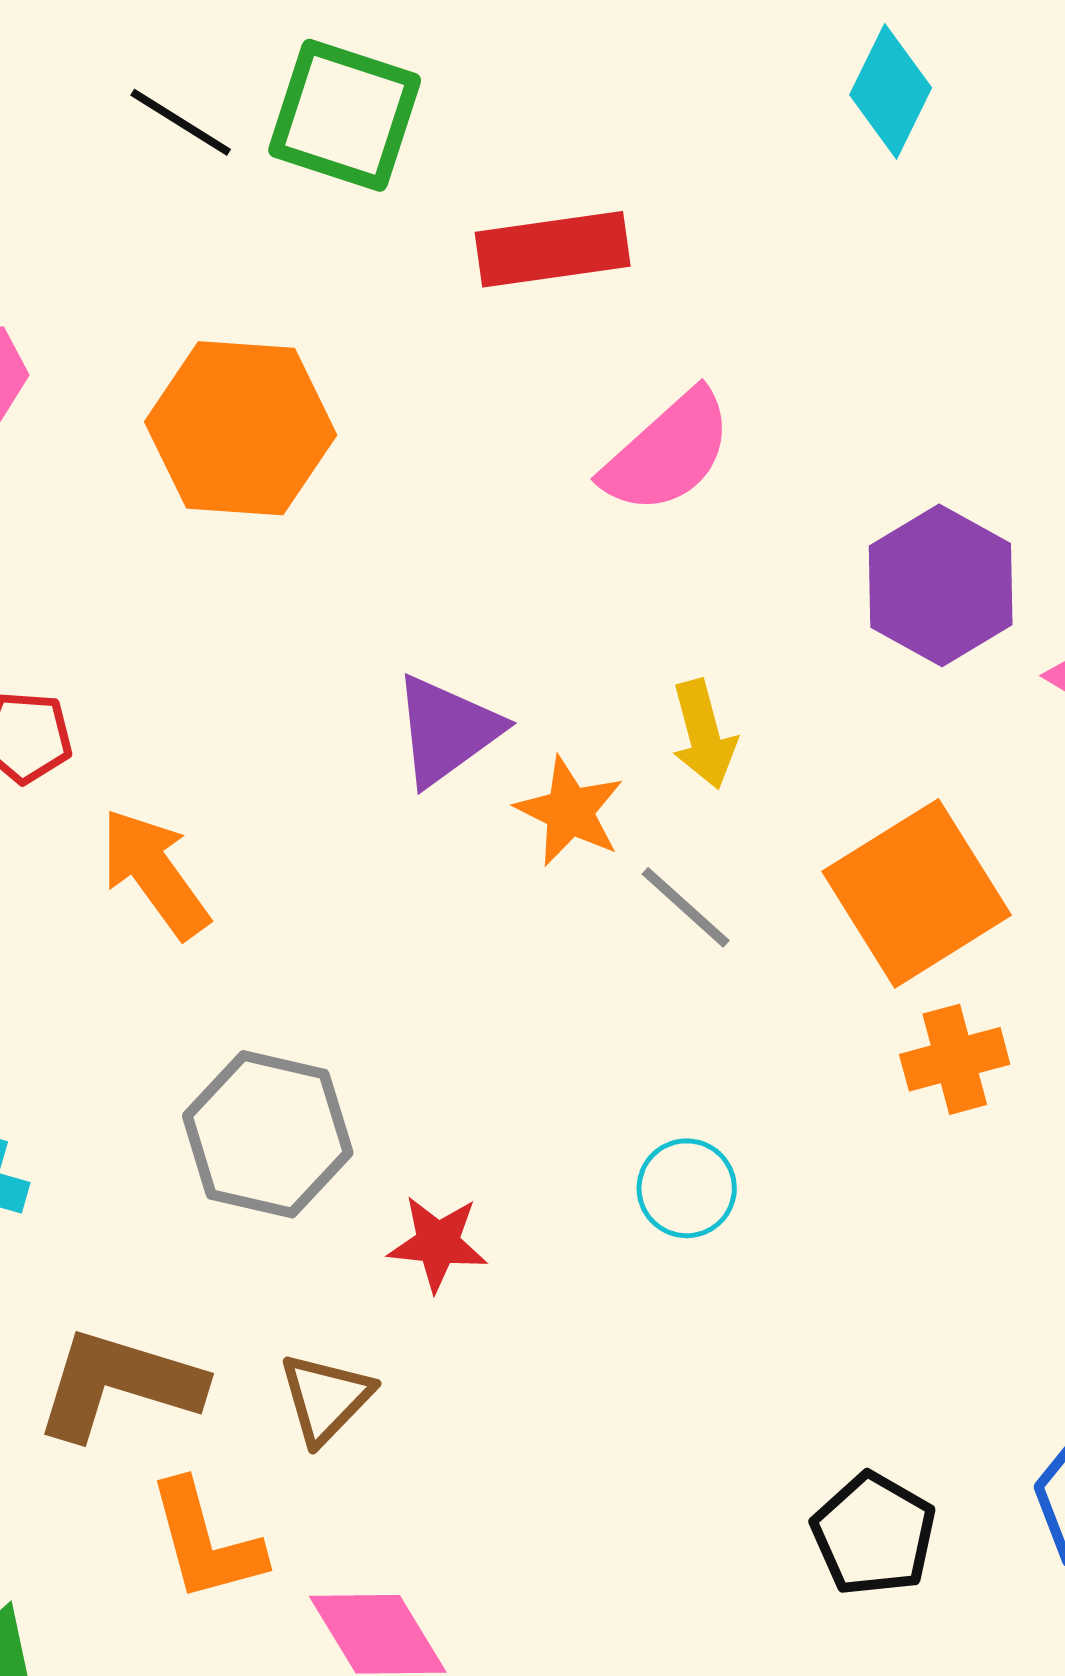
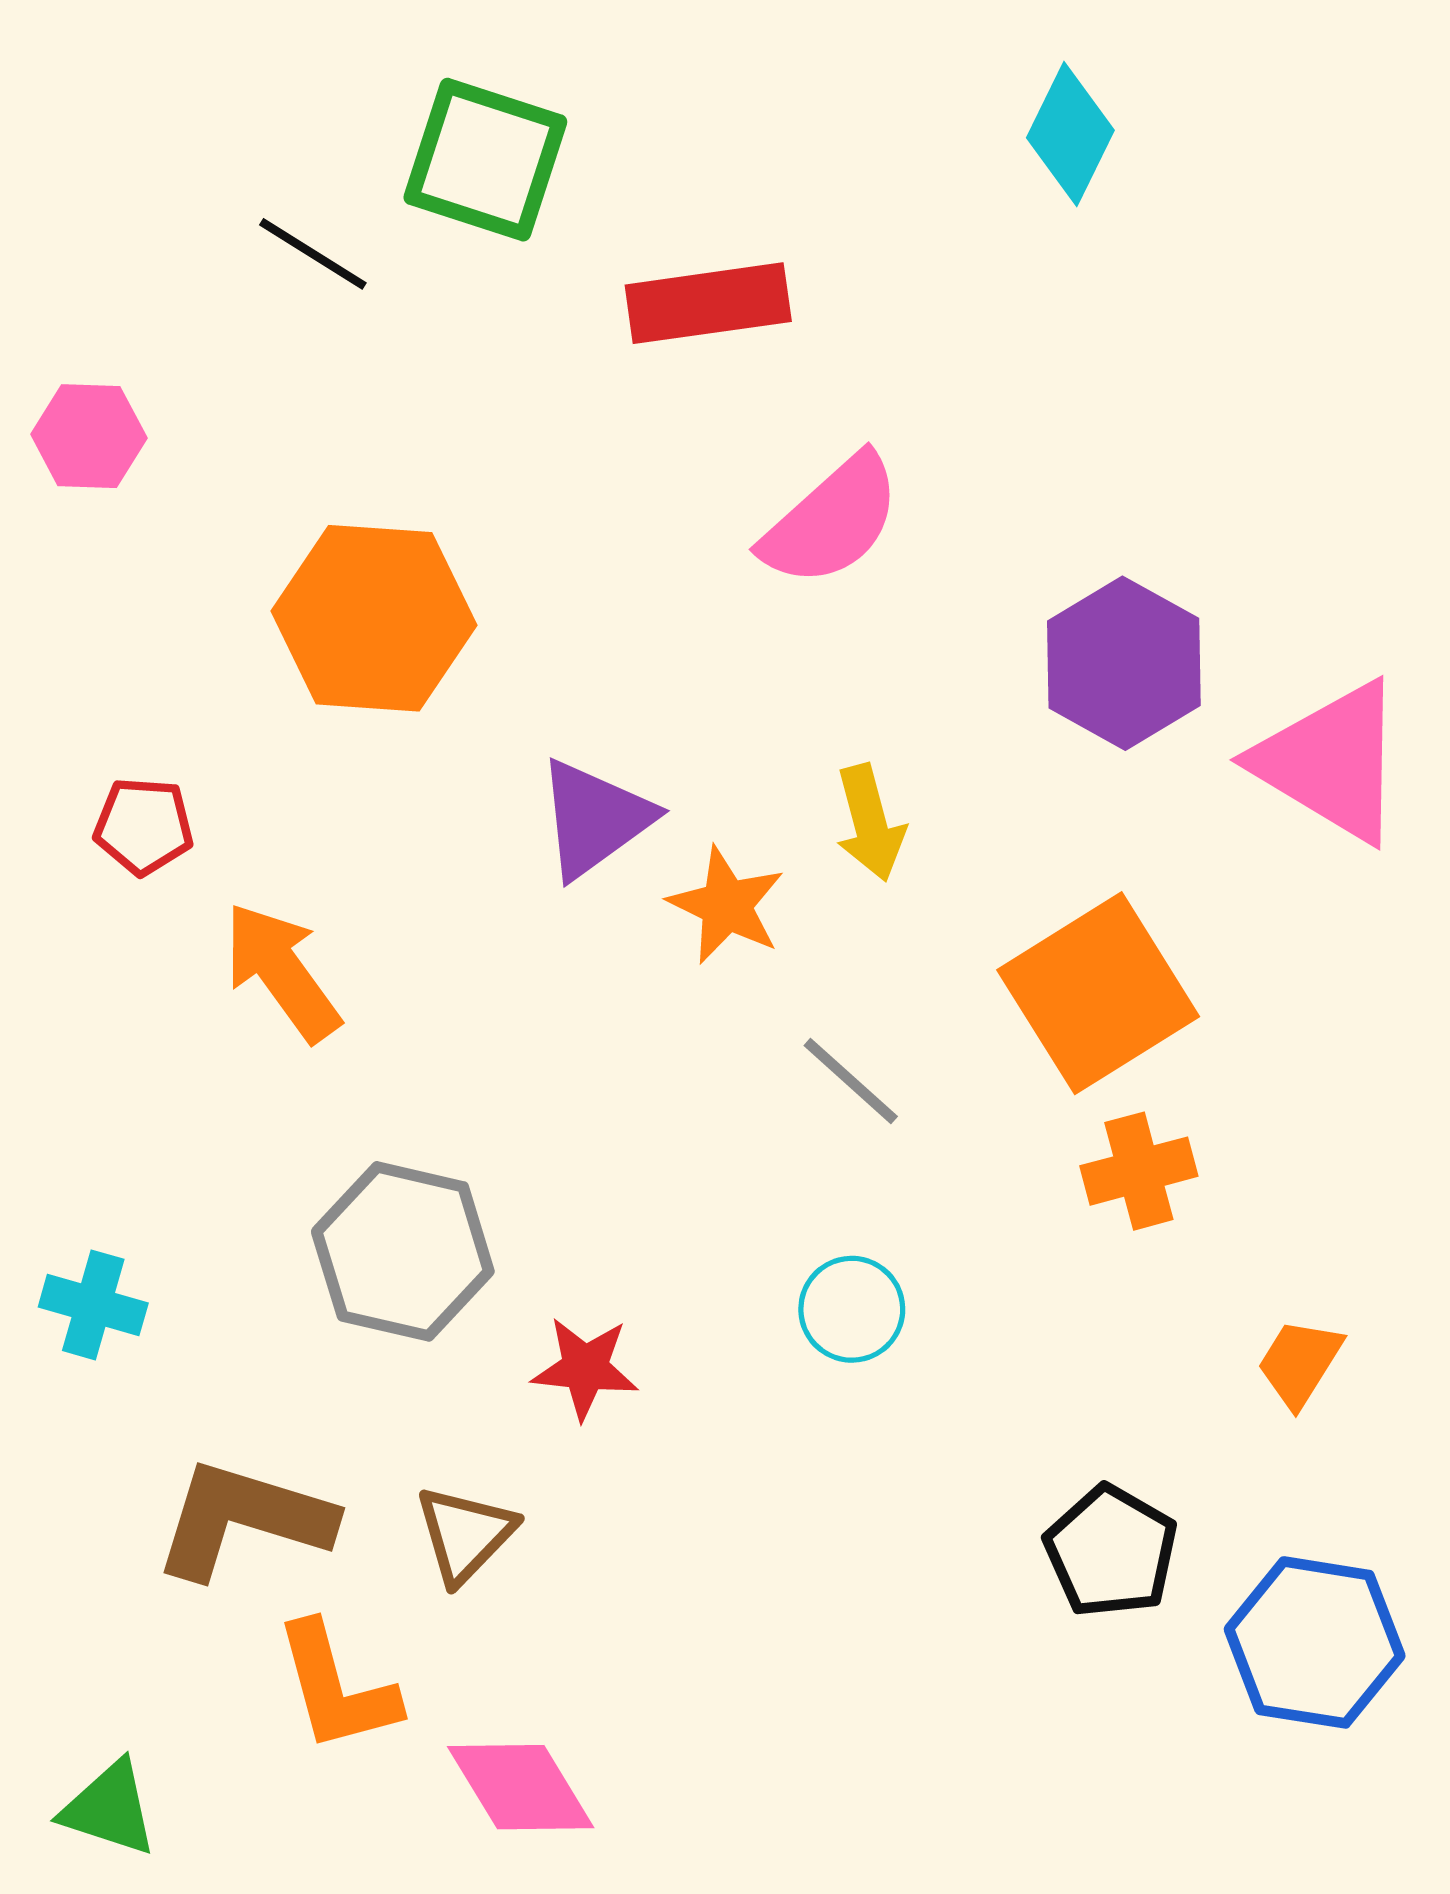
black line: (181, 122) -> (313, 254), moved
orange hexagon: (241, 428) -> (374, 618), moved
gray line: (686, 907) -> (851, 1081), moved
black pentagon: (874, 1534) -> (1111, 1551), moved

